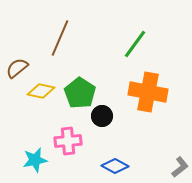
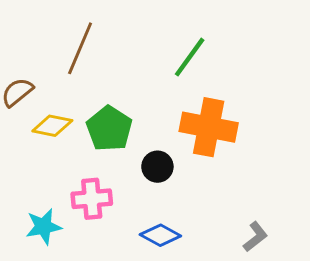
black circle: (102, 116) -> (157, 167), moved

